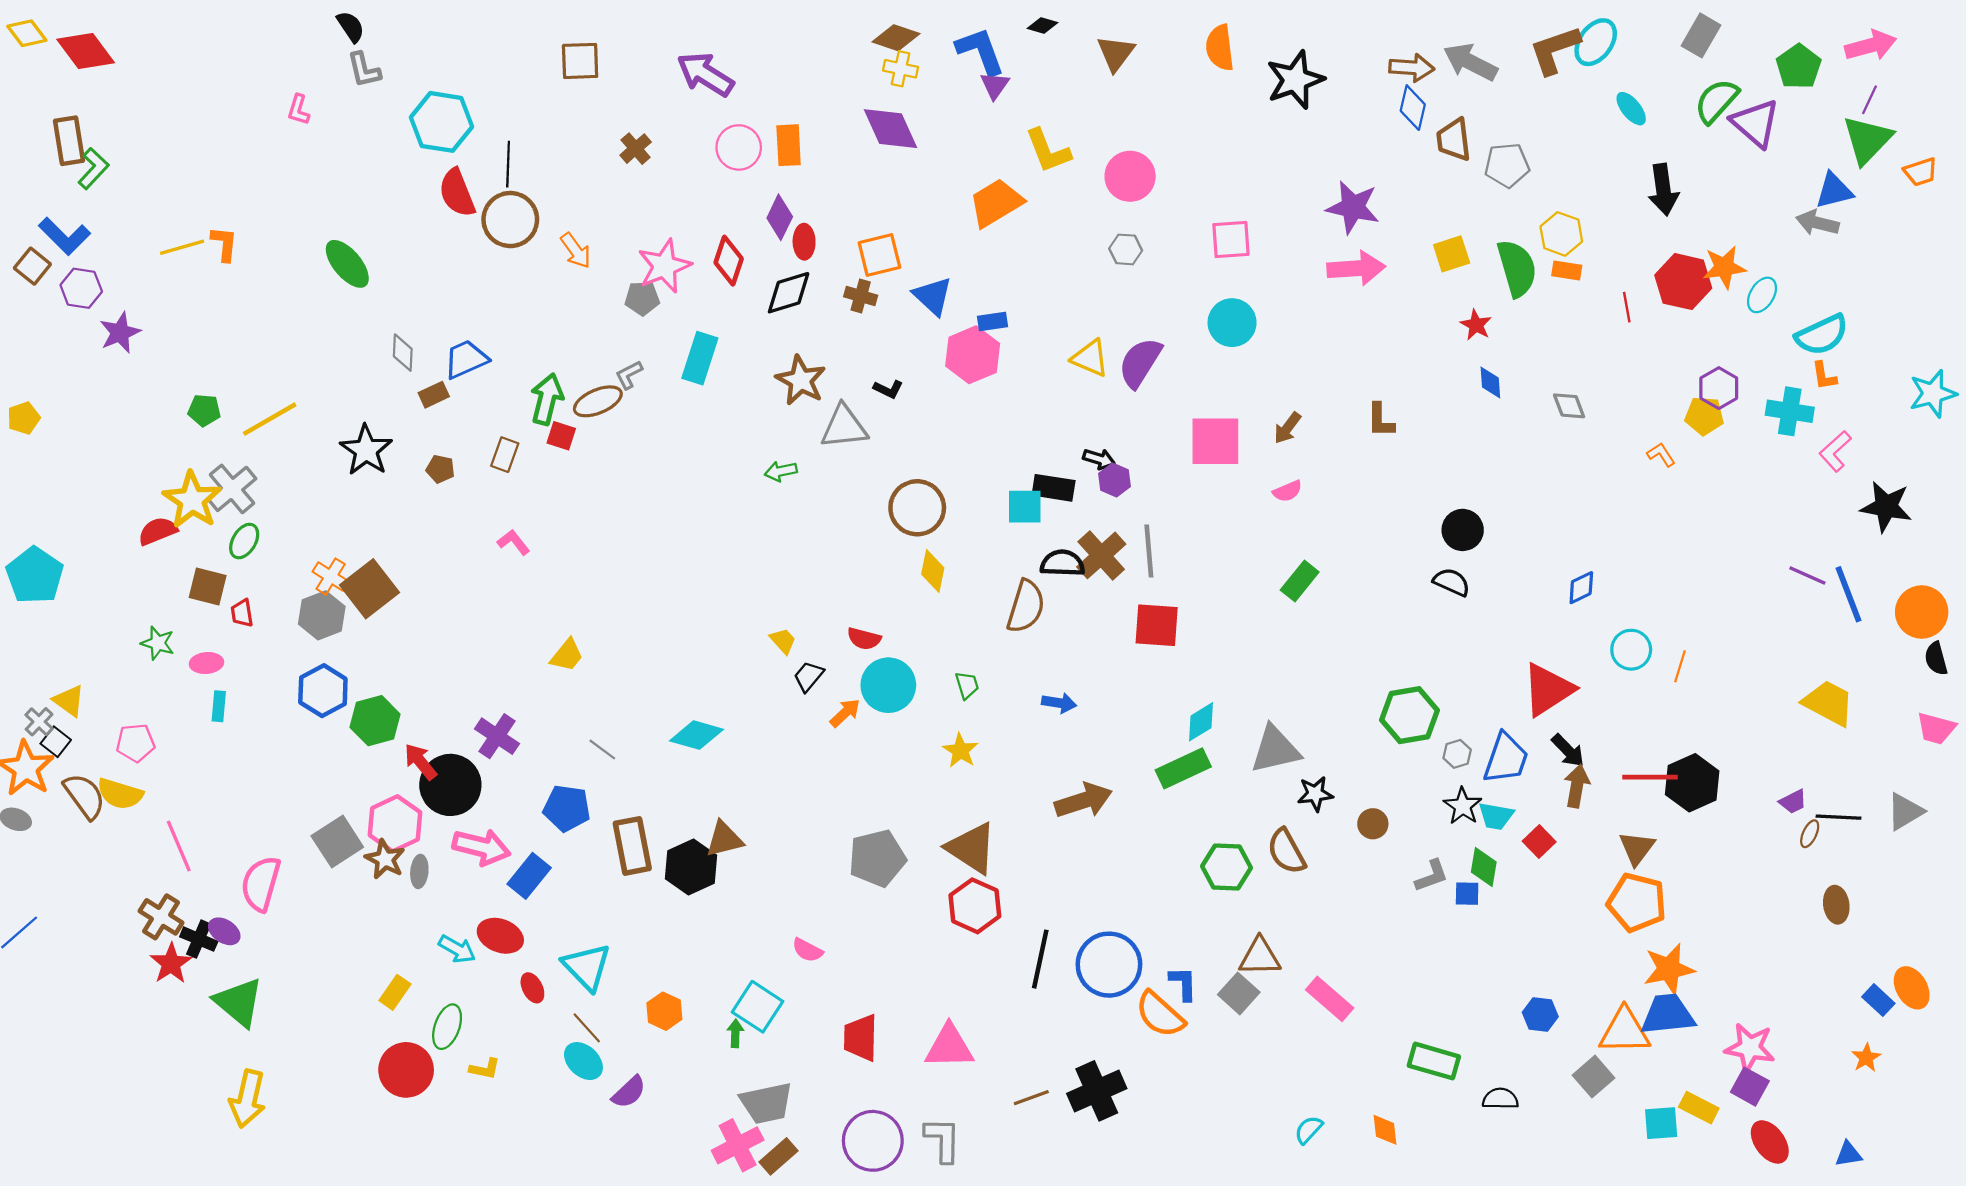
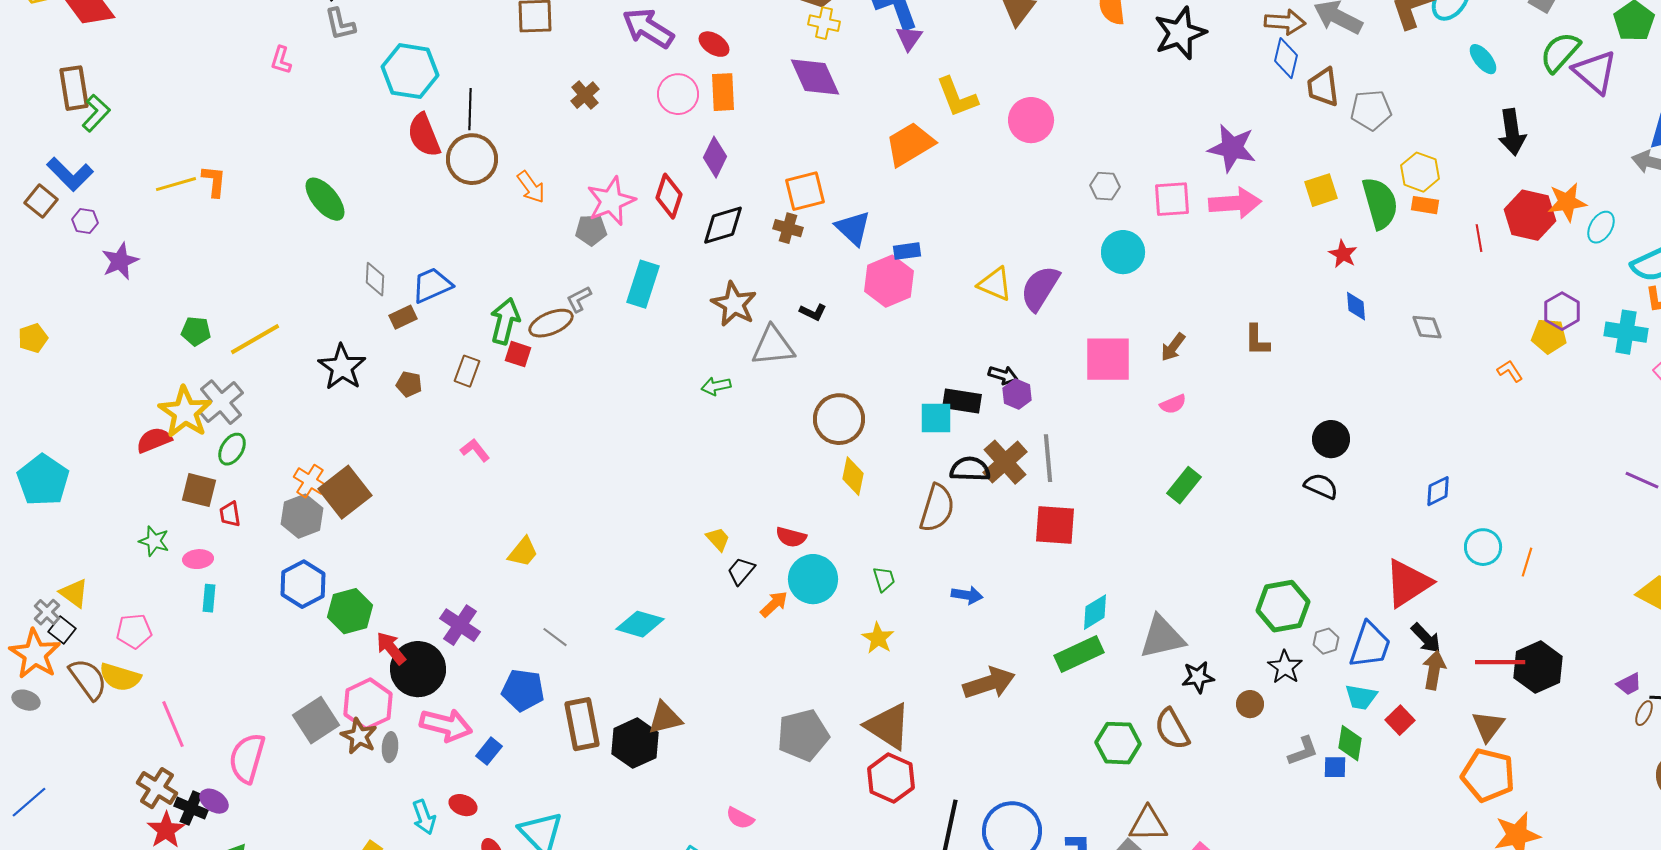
pink square: (1231, 239) -> (1172, 199), moved
red ellipse: (804, 242) -> (714, 44), moved, turned -56
gray hexagon: (1126, 249) -> (1105, 186), moved
purple hexagon: (81, 288) -> (85, 221), size x0.7
black star: (1463, 806) -> (1285, 667), moved
blue rectangle: (529, 876) -> (489, 751), size x0.7
red ellipse: (500, 936) -> (463, 805), size x0.7
cyan arrow: (457, 949) -> (424, 817), turned 40

